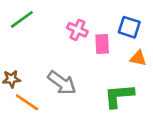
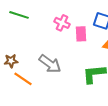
green line: (22, 19) -> (19, 15), turned 54

